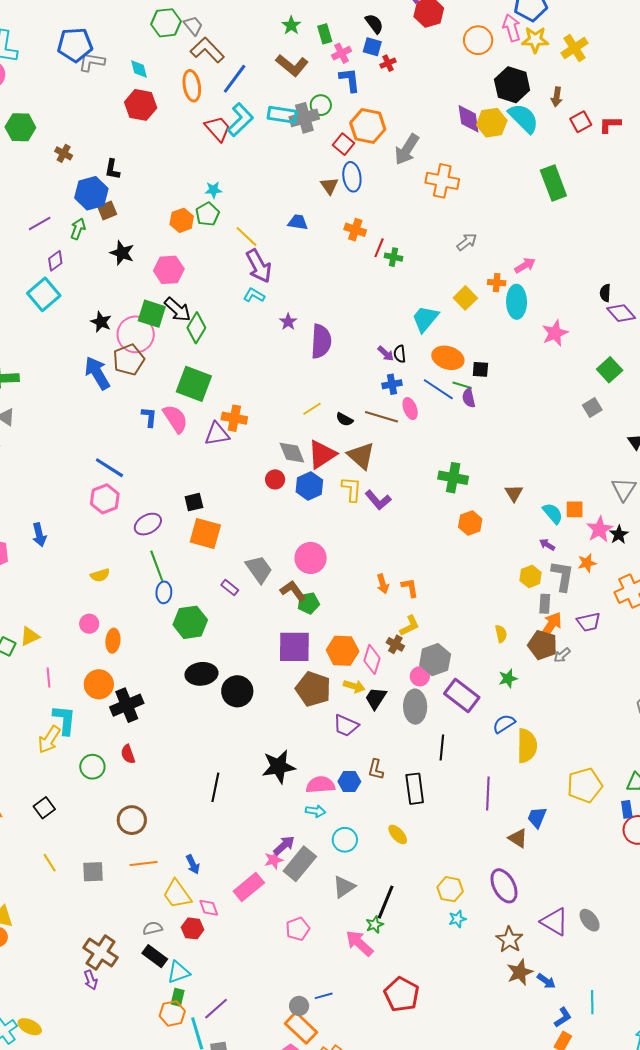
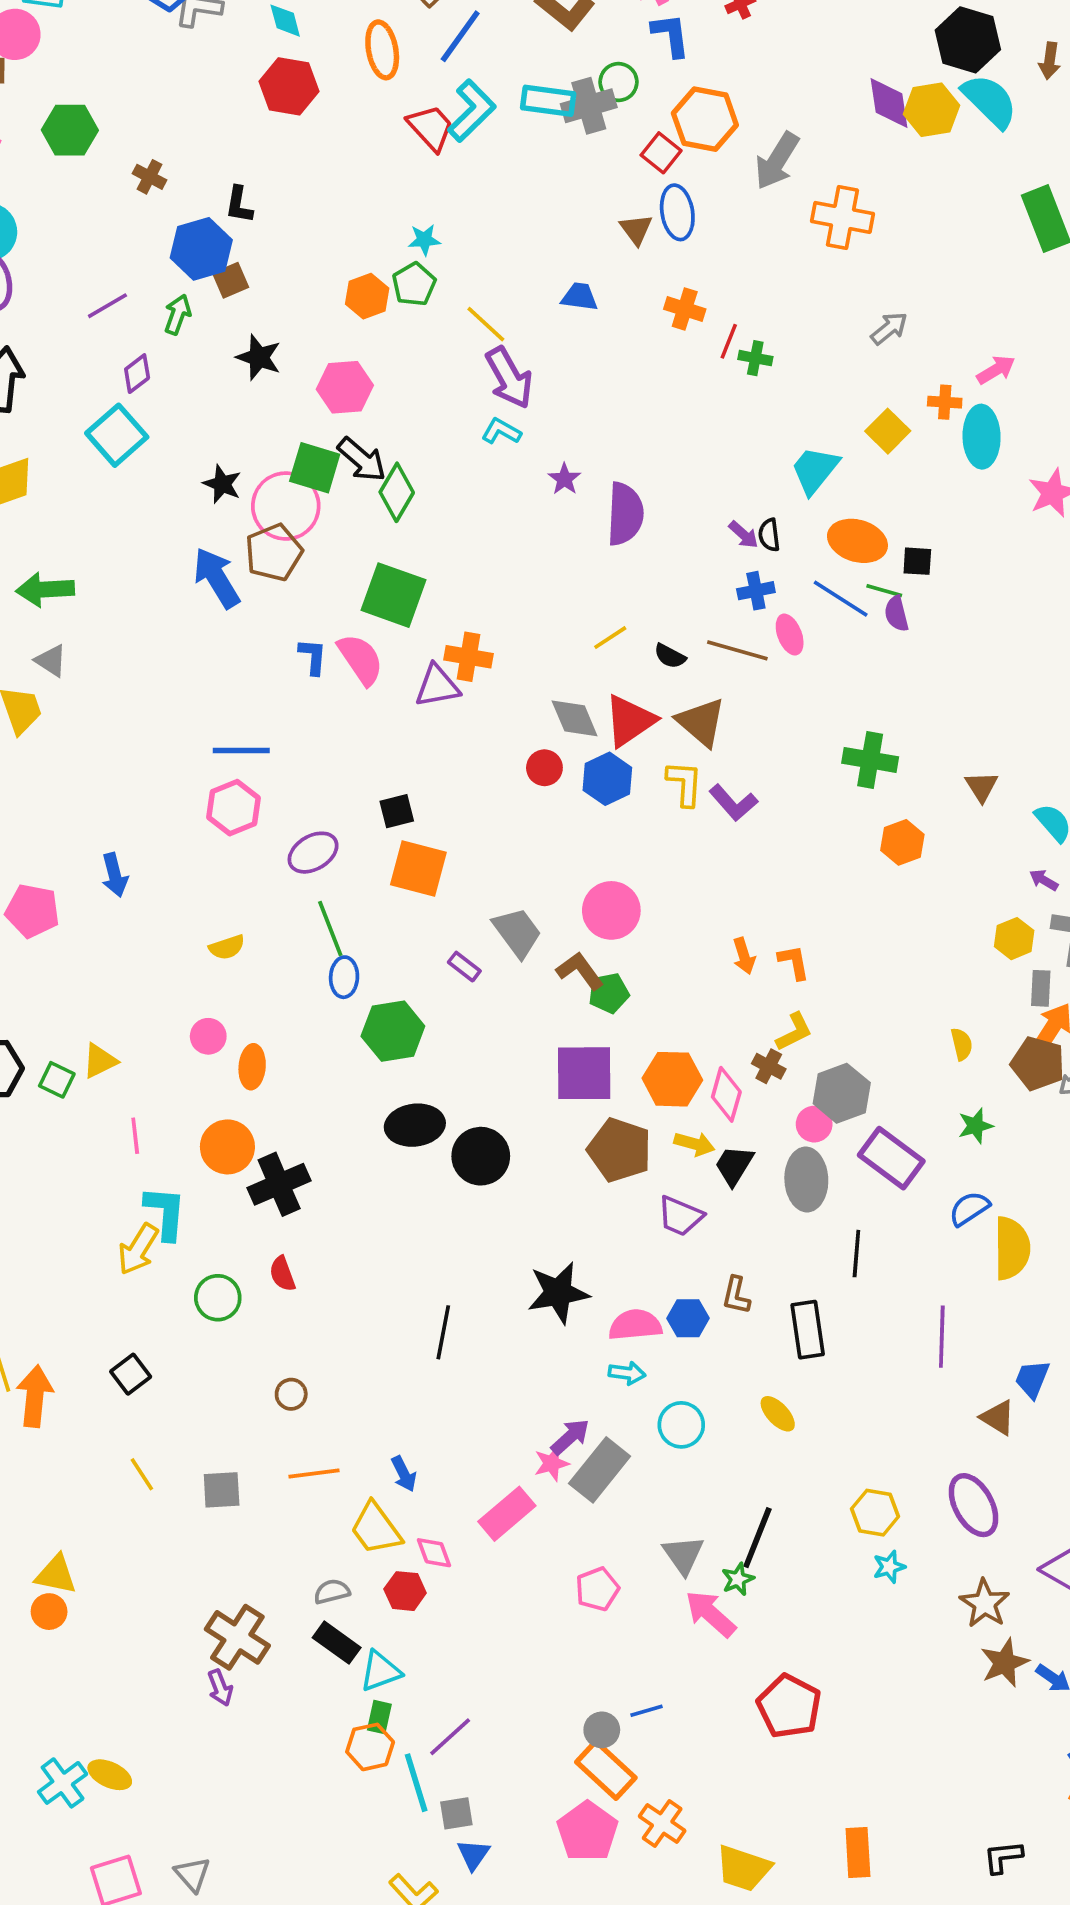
blue line: (109, 468) -> (241, 750), turned -32
brown circle: (132, 820) -> (291, 1394), size x0.6
gray triangle: (344, 887) -> (683, 1555), moved, turned -30

